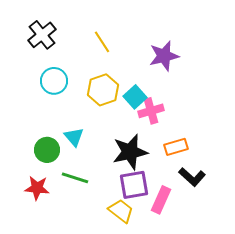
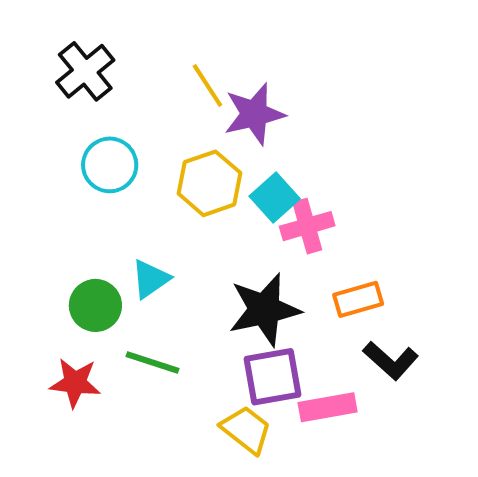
purple star: (164, 56) -> (254, 114), moved
cyan triangle: (74, 137) -> (150, 279), turned 35
pink rectangle: (161, 200) -> (328, 407), turned 56

